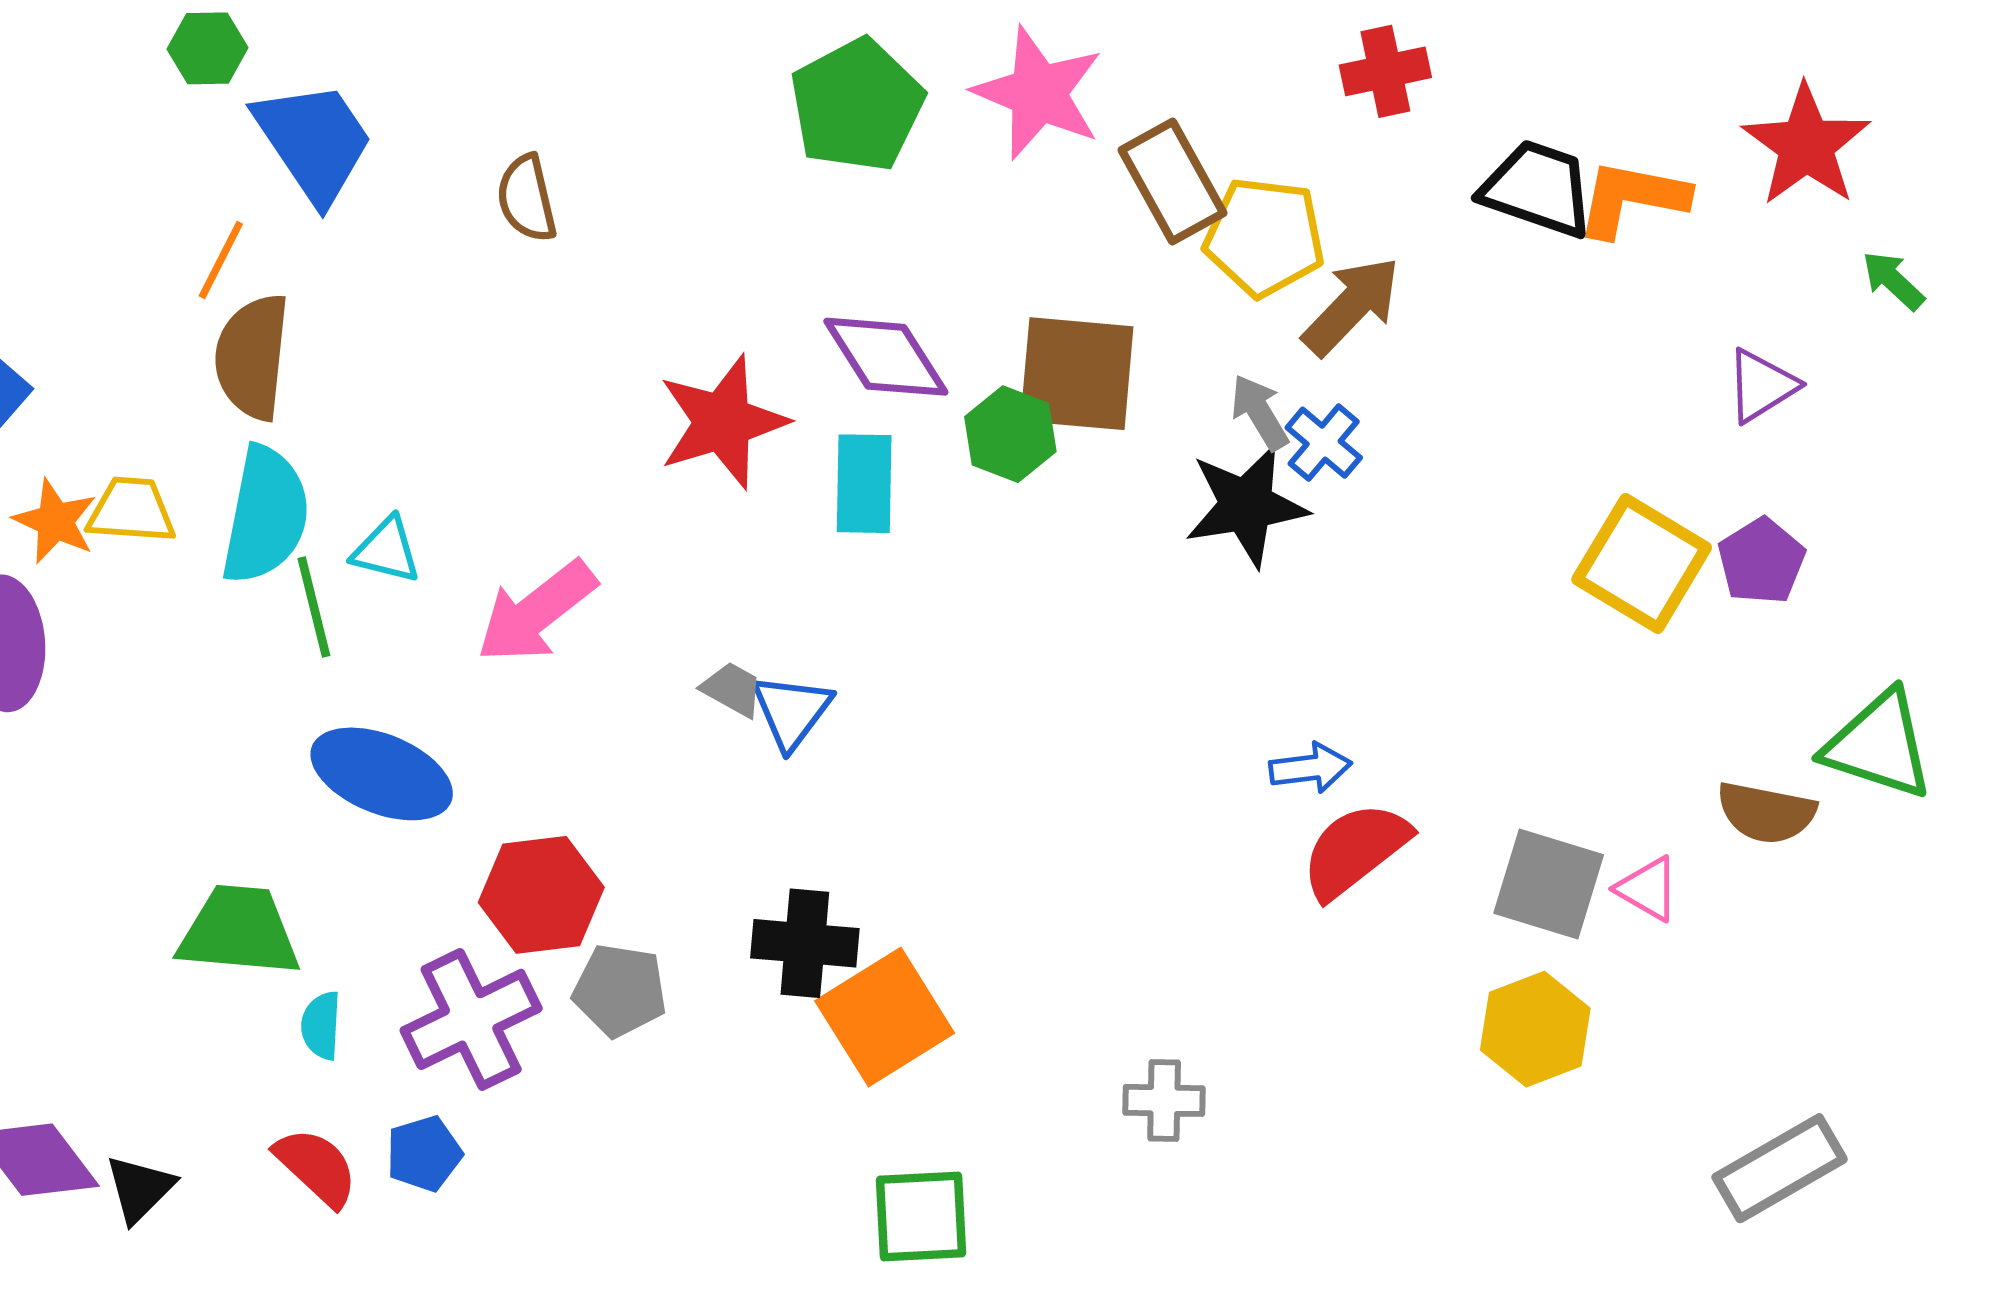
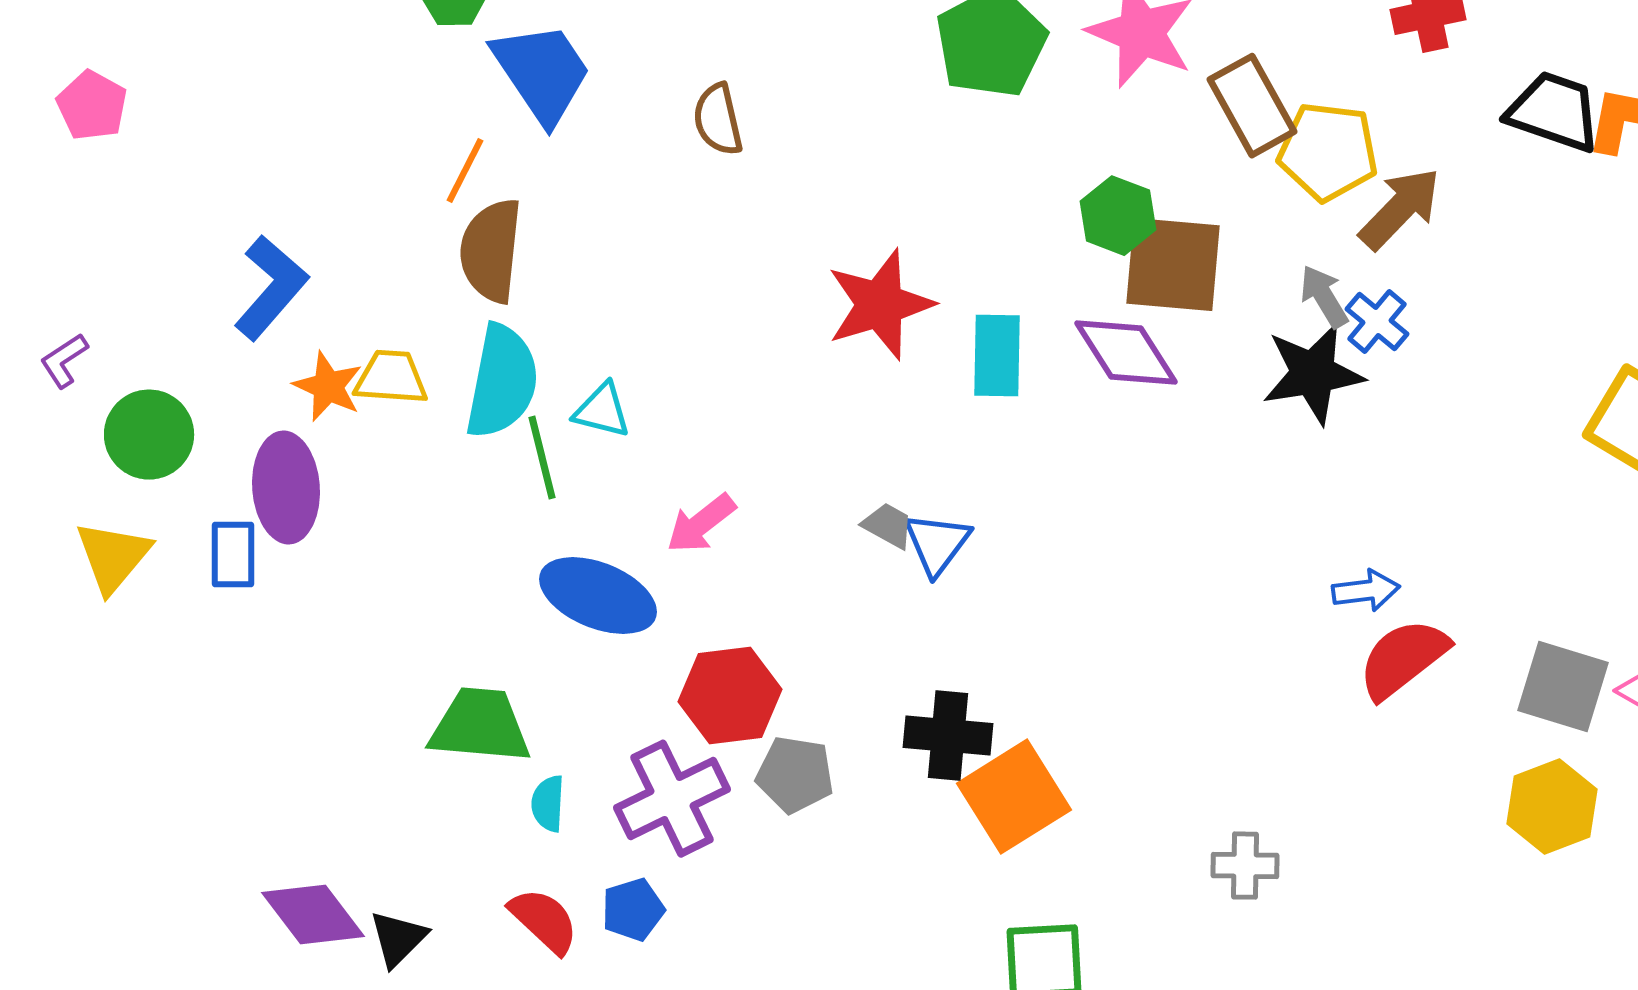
purple diamond: (886, 357) -> (1126, 353), moved
green hexagon: (1010, 434) -> (1118, 216), moved
pink arrow: (536, 612) -> (701, 524), moved, size x0.7

